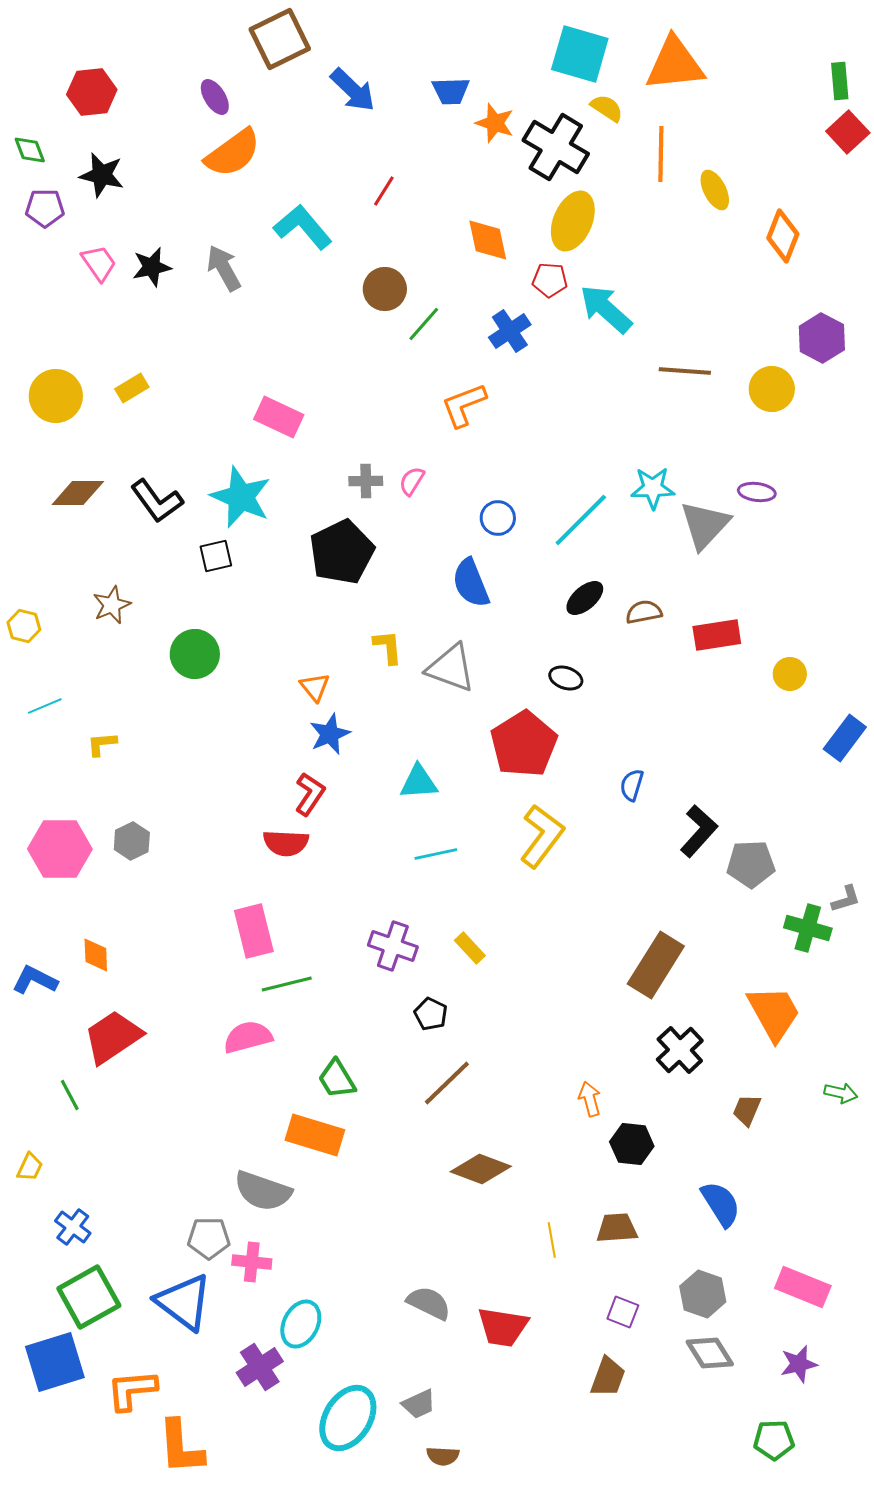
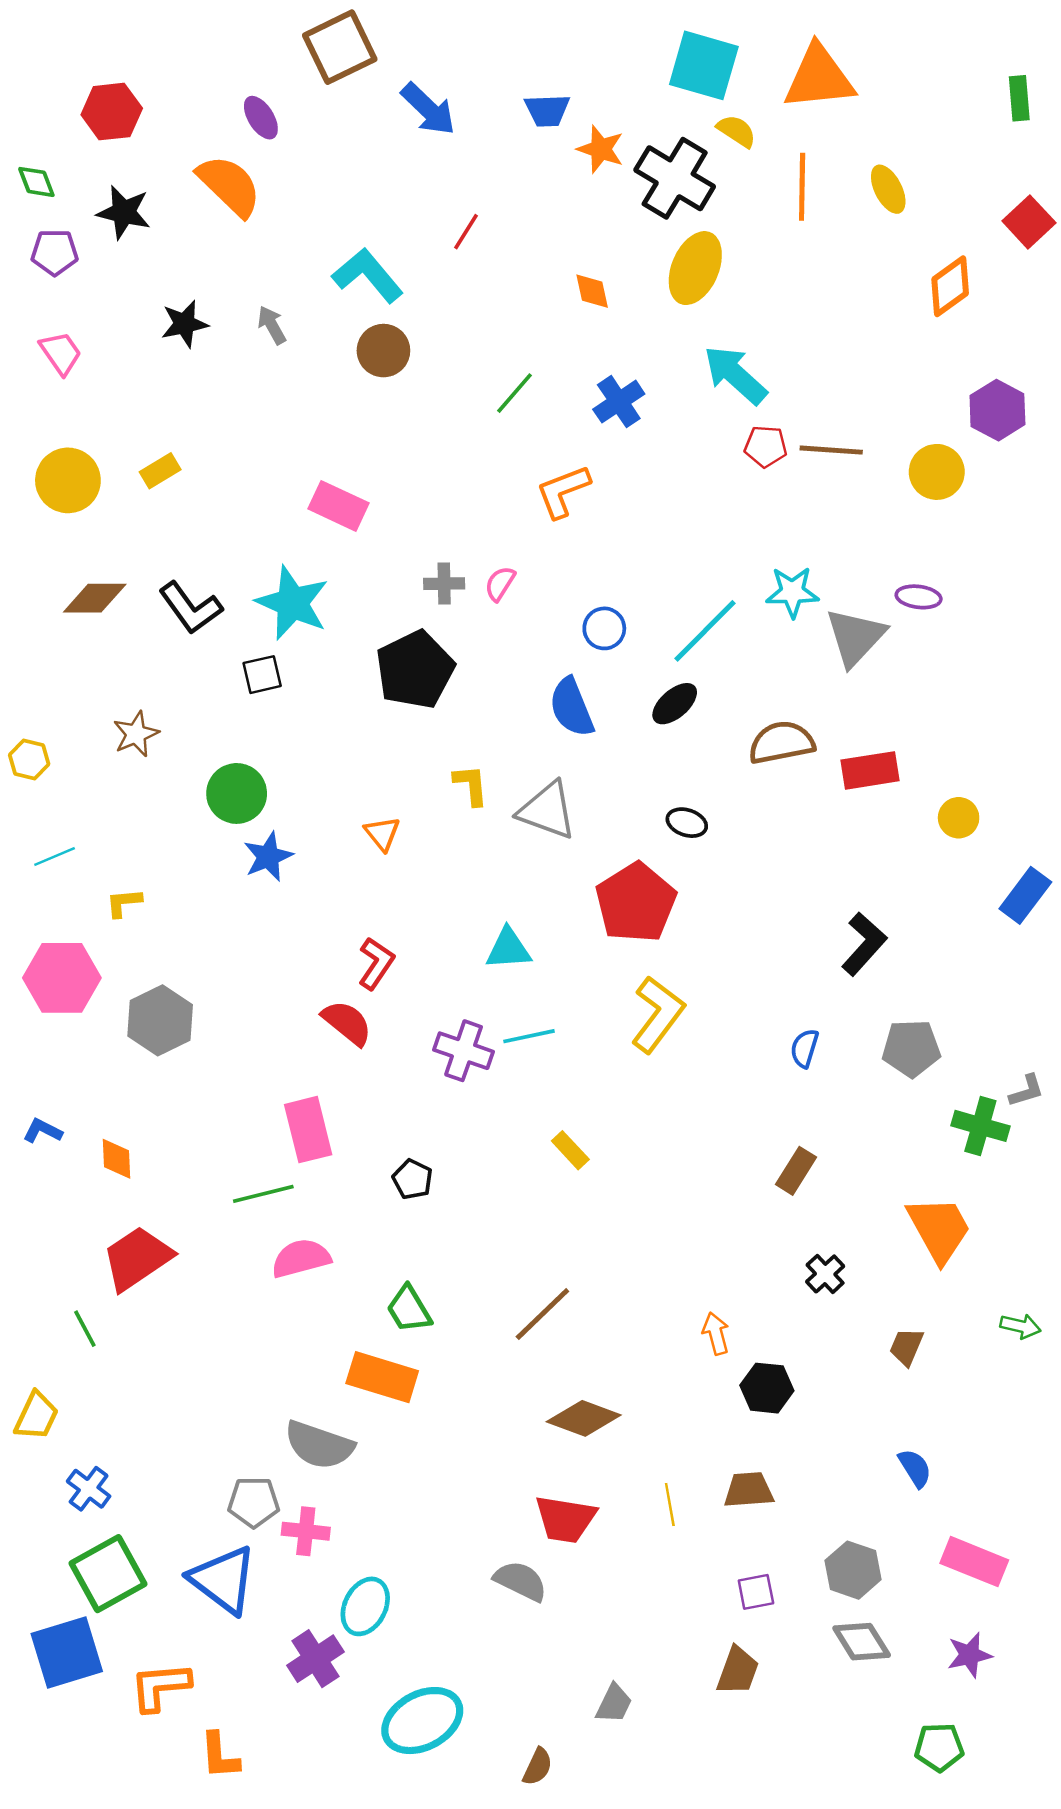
red square: (848, 132) -> (1029, 222), moved
orange semicircle: (233, 153) -> (229, 186), moved, turned -100
yellow ellipse: (715, 190) -> (888, 189), moved
orange diamond: (783, 236) -> (950, 286), turned 33
orange diamond: (488, 240) -> (592, 291), size x0.7
pink trapezoid: (99, 263) -> (61, 353), moved
gray arrow: (224, 268) -> (272, 325), size x0.7
red pentagon: (550, 280) -> (766, 446), moved
brown circle: (385, 289) -> (383, 351), moved
black ellipse: (585, 598) -> (675, 704), moved
brown semicircle: (644, 612) -> (781, 743), size x1.5
blue star: (330, 734) -> (268, 857), moved
blue semicircle: (632, 785) -> (804, 1048), moved
black L-shape: (699, 831) -> (864, 944), moved
gray hexagon: (132, 841) -> (160, 1020), size x1.5
red semicircle: (286, 843) -> (347, 1023), turned -144
pink hexagon: (60, 849) -> (62, 978), moved
purple cross: (393, 946) -> (464, 1051), moved
brown rectangle: (656, 965) -> (796, 1171), size x0.6
blue L-shape: (35, 980) -> (42, 1131), moved, size x0.7
green line: (287, 984) -> (263, 1194), moved
black pentagon: (431, 1014) -> (413, 1179), moved
black cross: (680, 1050) -> (825, 1274), size x0.7
yellow trapezoid: (30, 1167) -> (36, 1416), size x1.4
blue semicircle: (721, 1204) -> (915, 1468), moved, size x0.7
purple square: (623, 1312) -> (756, 1592), turned -32
red trapezoid: (503, 1327) -> (565, 1519), moved
gray trapezoid: (419, 1404) -> (614, 1704), moved, turned -39
cyan ellipse: (348, 1418) -> (422, 1721), turned 30
orange L-shape: (181, 1447) -> (220, 1756), size x0.7
brown semicircle: (443, 1456) -> (538, 1767), turned -68

